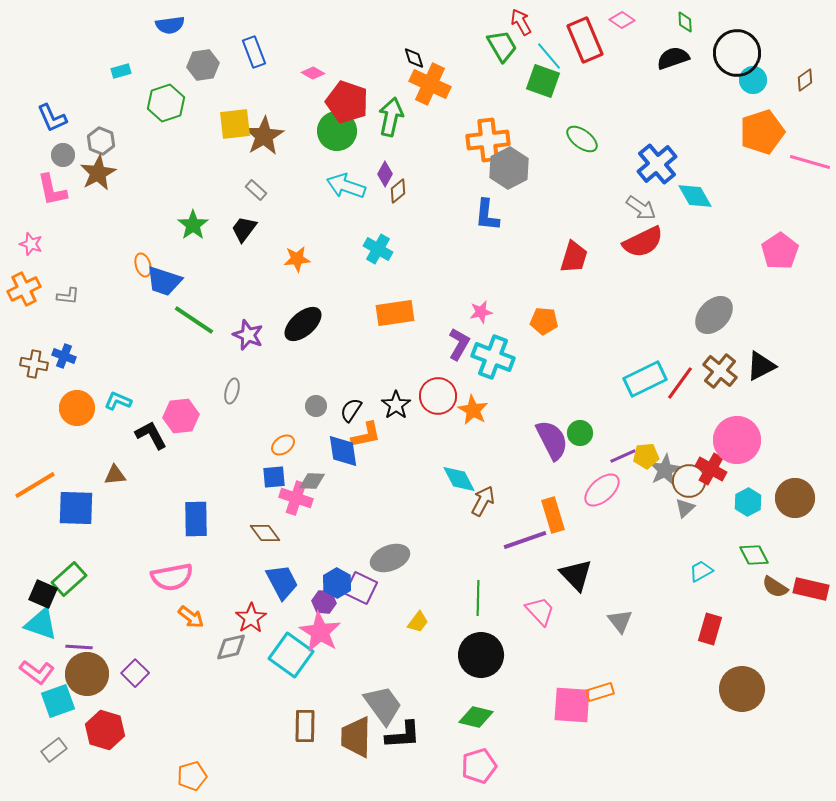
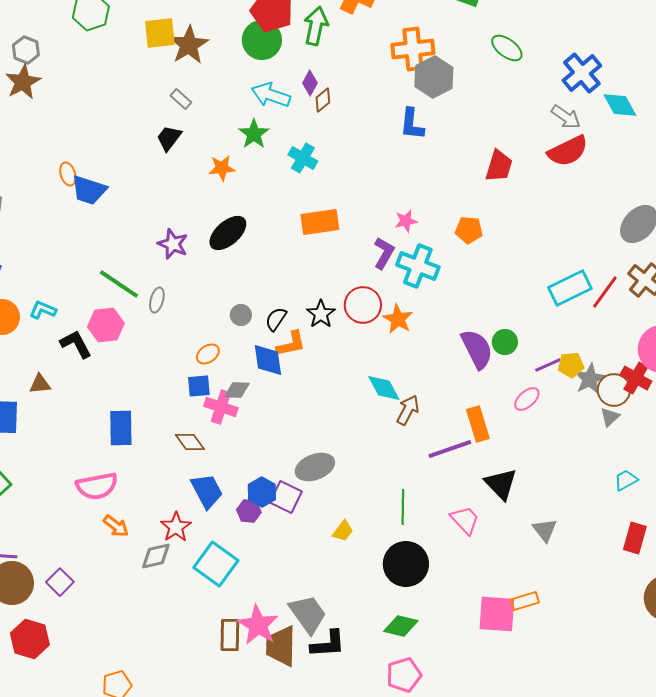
green star: (193, 225) -> (254, 134), moved
green line: (194, 320) -> (119, 284), moved
pink ellipse: (602, 490) -> (527, 399), size x0.7
pink star: (320, 632) -> (258, 625), moved

